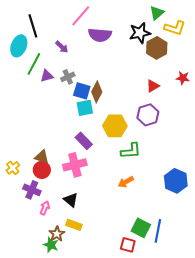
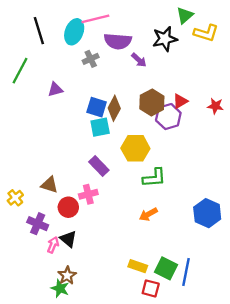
pink line: (81, 16) -> (95, 19), turned 35
cyan ellipse: (19, 46) -> (74, 32), moved
purple arrow: (62, 47) -> (139, 60), moved
brown hexagon: (157, 48) -> (152, 102), moved
green line: (34, 64) -> (20, 71), moved
gray cross: (68, 77) -> (91, 59), moved
red star: (183, 78) -> (215, 106), moved
purple hexagon: (148, 115) -> (168, 117), moved
pink cross: (75, 165) -> (88, 194), size x0.7
red circle: (42, 170) -> (68, 207), moved
black triangle: (71, 200) -> (68, 239), moved
yellow rectangle: (74, 225) -> (138, 266), moved

